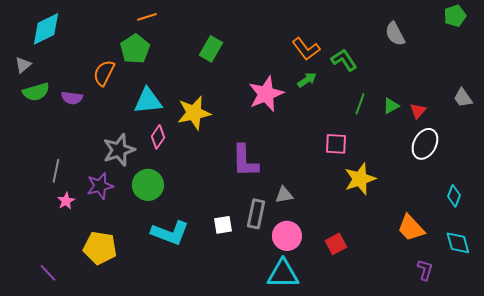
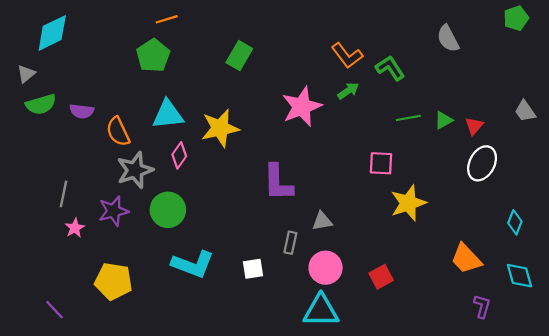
orange semicircle: (104, 73) -> (118, 132), moved, turned -52
green line: (360, 104) -> (408, 118), turned 60
gray rectangle: (256, 214) -> (290, 243), size x0.7
white square: (223, 225) -> (253, 269), moved

